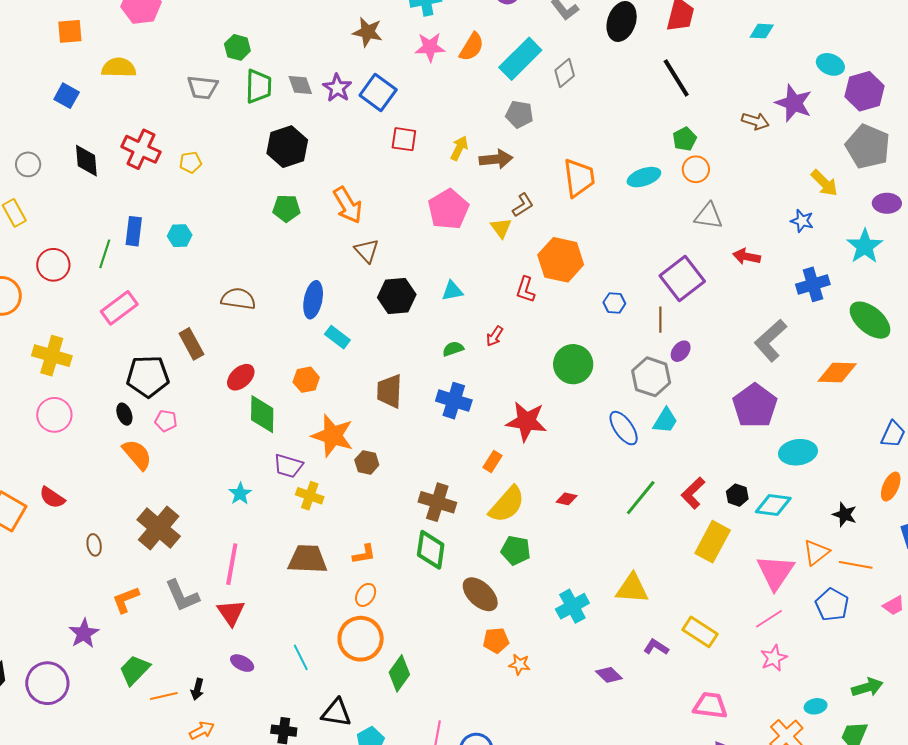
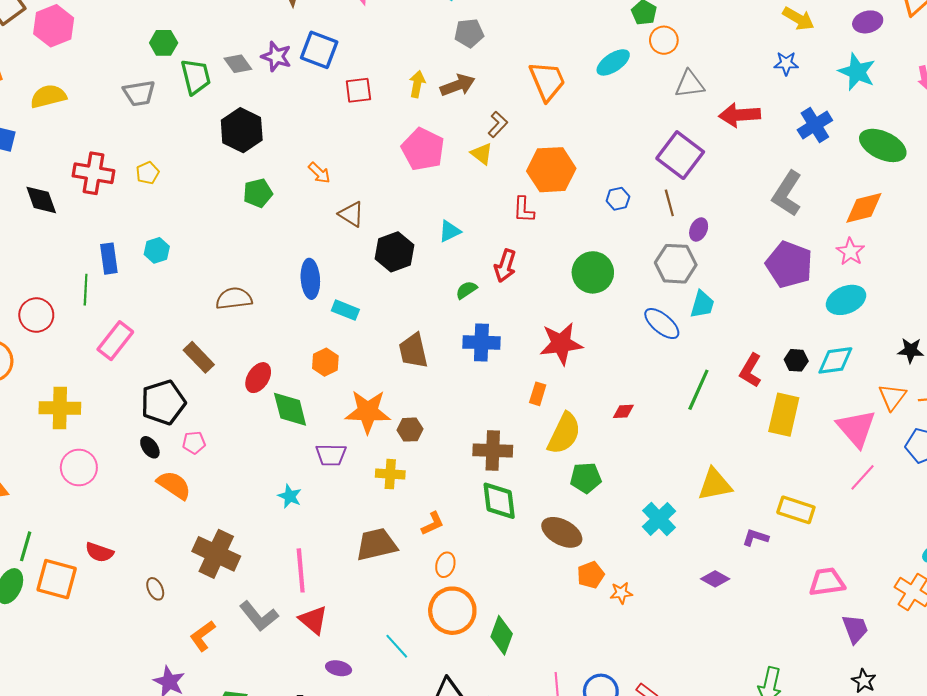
orange arrow: (348, 205) -> (319, 173), size x0.6
red arrow: (747, 256) -> (740, 115), size x1.4
red arrow: (495, 336) -> (505, 266), size x1.4
yellow cross: (310, 496) -> (390, 474), moved
pink star: (774, 658) -> (850, 252), moved

